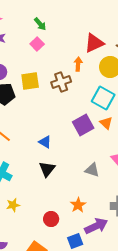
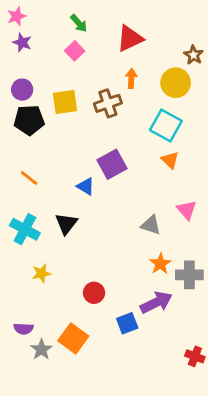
red triangle: (94, 43) -> (130, 38), moved
purple square: (83, 125) -> (112, 164), moved
black triangle: (47, 169) -> (66, 224), moved
orange star: (78, 205) -> (160, 264), moved

